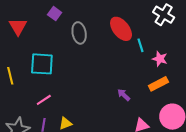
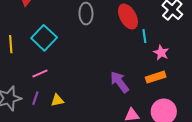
cyan square: (42, 64) -> (44, 38), turned 30
purple arrow: (124, 95) -> (120, 82), size x1.6

